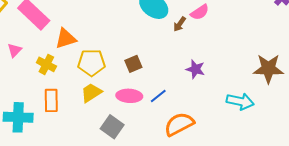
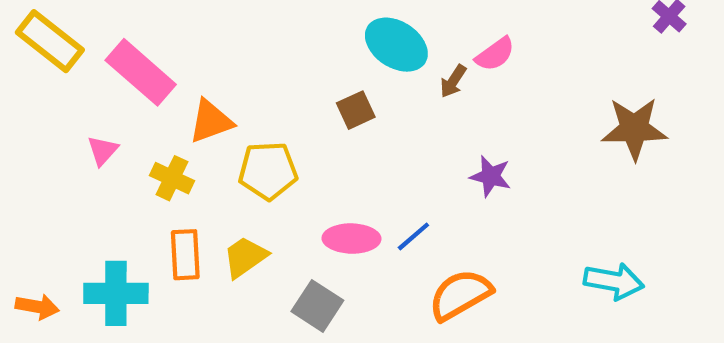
brown square: (133, 64) -> (356, 110), moved
brown star: (268, 69) -> (634, 129), moved
yellow trapezoid: (91, 93) -> (245, 257), moved
cyan arrow: (240, 101) -> (614, 281), moved

